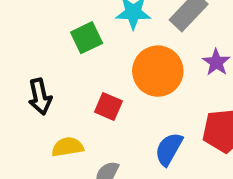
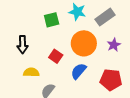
blue semicircle: (169, 149) -> (79, 71), moved

